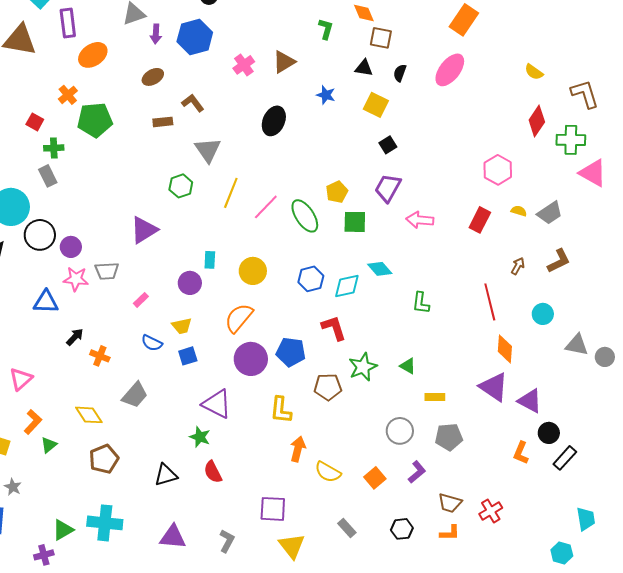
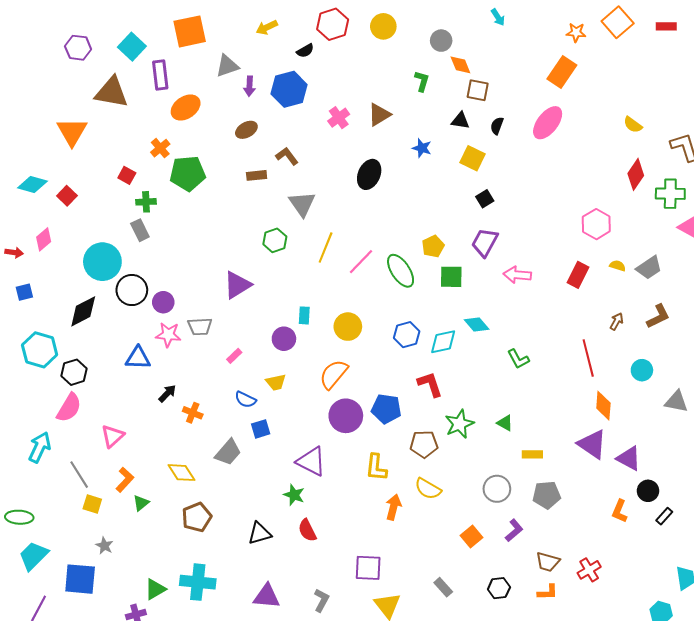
green L-shape: (421, 303) -> (518, 359), turned -35
blue square: (188, 356) -> (261, 429), moved
black rectangle: (565, 458) -> (664, 516), size x0.7
yellow semicircle: (328, 472) -> (428, 489), moved

